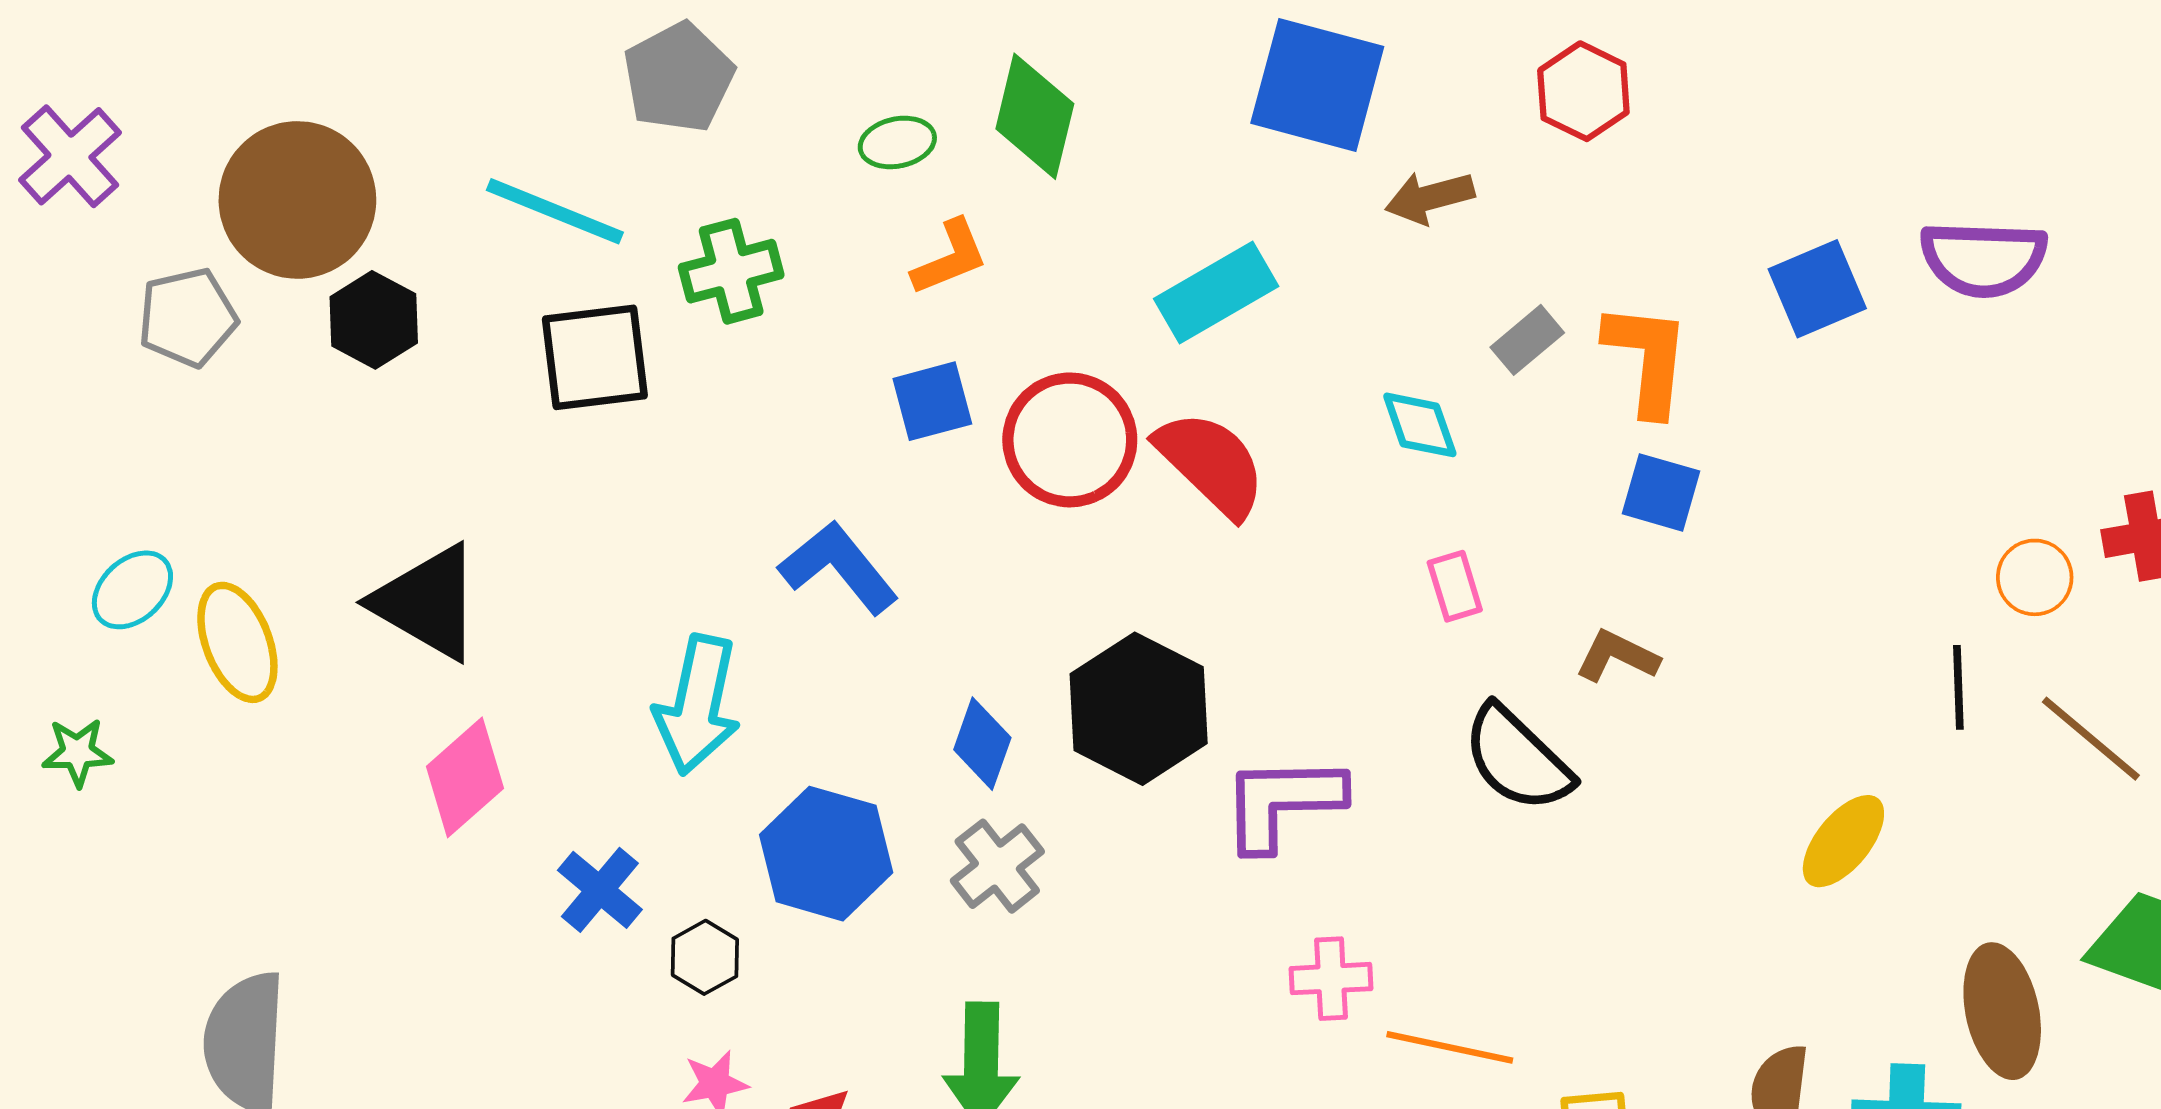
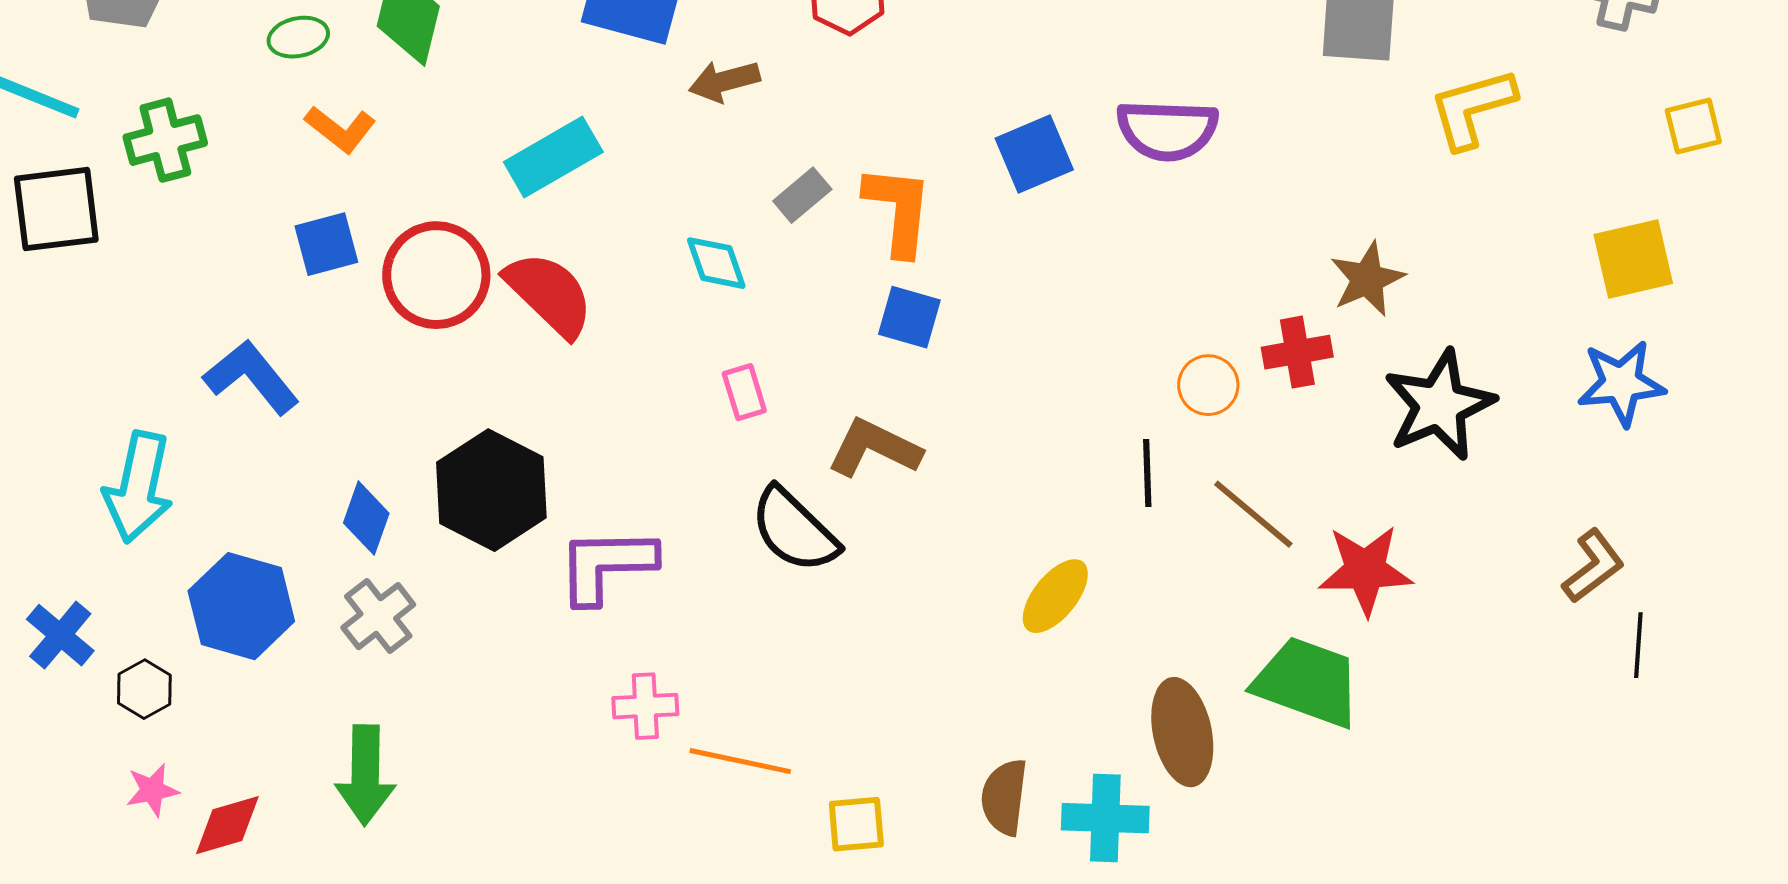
orange L-shape: (950, 257) -> (340, 129), turned 60
brown L-shape: (1617, 656) -> (874, 448), size x1.4

